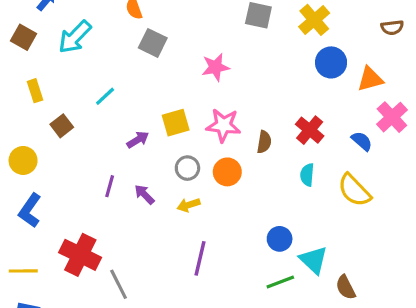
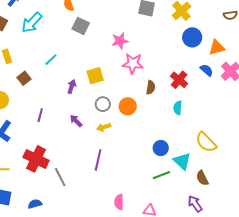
pink star: (223, 125) -> (133, 64), moved
purple arrow: (138, 140) -> (72, 87), turned -40
blue semicircle: (362, 141) -> (207, 70), moved
purple line: (110, 186) -> (40, 115), moved
yellow semicircle: (354, 190) -> (206, 142), moved
purple line: (200, 258) -> (98, 160), moved

